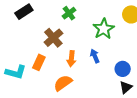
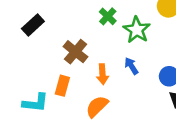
green cross: (69, 13) -> (108, 16), moved

